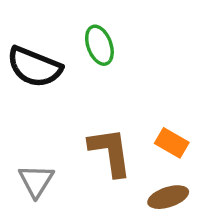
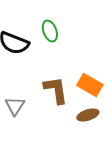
orange rectangle: (172, 143) -> (90, 85), size x1.4

